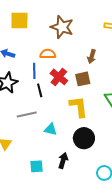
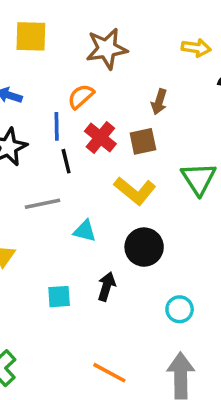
brown star: (62, 27) -> (107, 49), turned -30
orange semicircle: (48, 54) -> (81, 96), turned -42
yellow L-shape: (79, 107) -> (135, 191), turned 135

